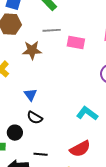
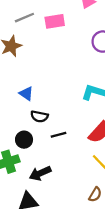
black line: (41, 154) -> (59, 135), moved

